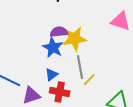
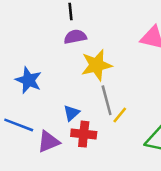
purple semicircle: (59, 32) -> (75, 37), moved
blue star: (53, 48) -> (29, 80), moved

